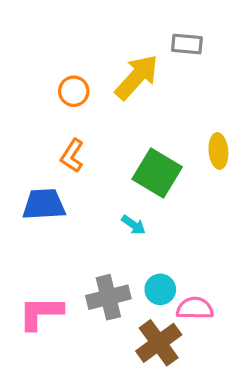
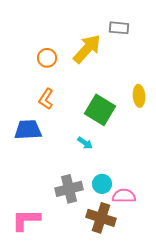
pink L-shape: (41, 313) -> (26, 220), moved
brown cross: (159, 343) -> (101, 218), turned -36

